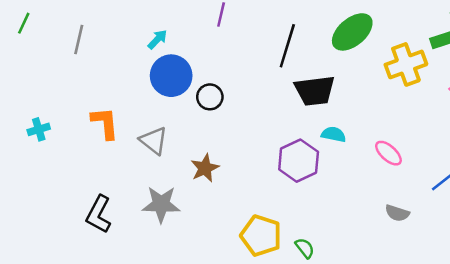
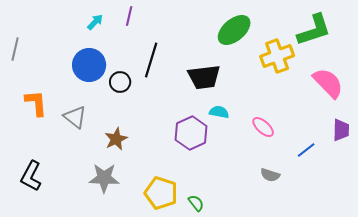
gray line: (79, 39) -> (15, 49), moved
cyan arrow: (157, 39) -> (95, 22), moved
black line: (287, 46) -> (151, 60), moved
gray star: (161, 204) -> (104, 178), moved

